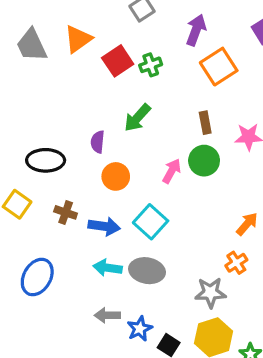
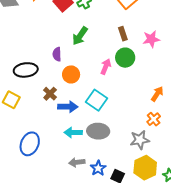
brown cross: (66, 212) -> (50, 94), moved, turned 32

